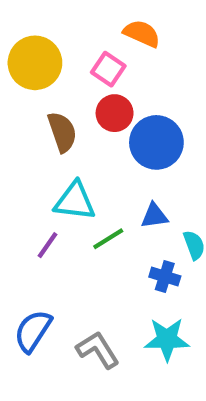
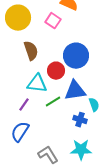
red circle: (115, 113) -> (56, 71), moved
blue triangle: (154, 216) -> (75, 91), size x1.6
blue semicircle: (33, 331) -> (20, 132), moved

